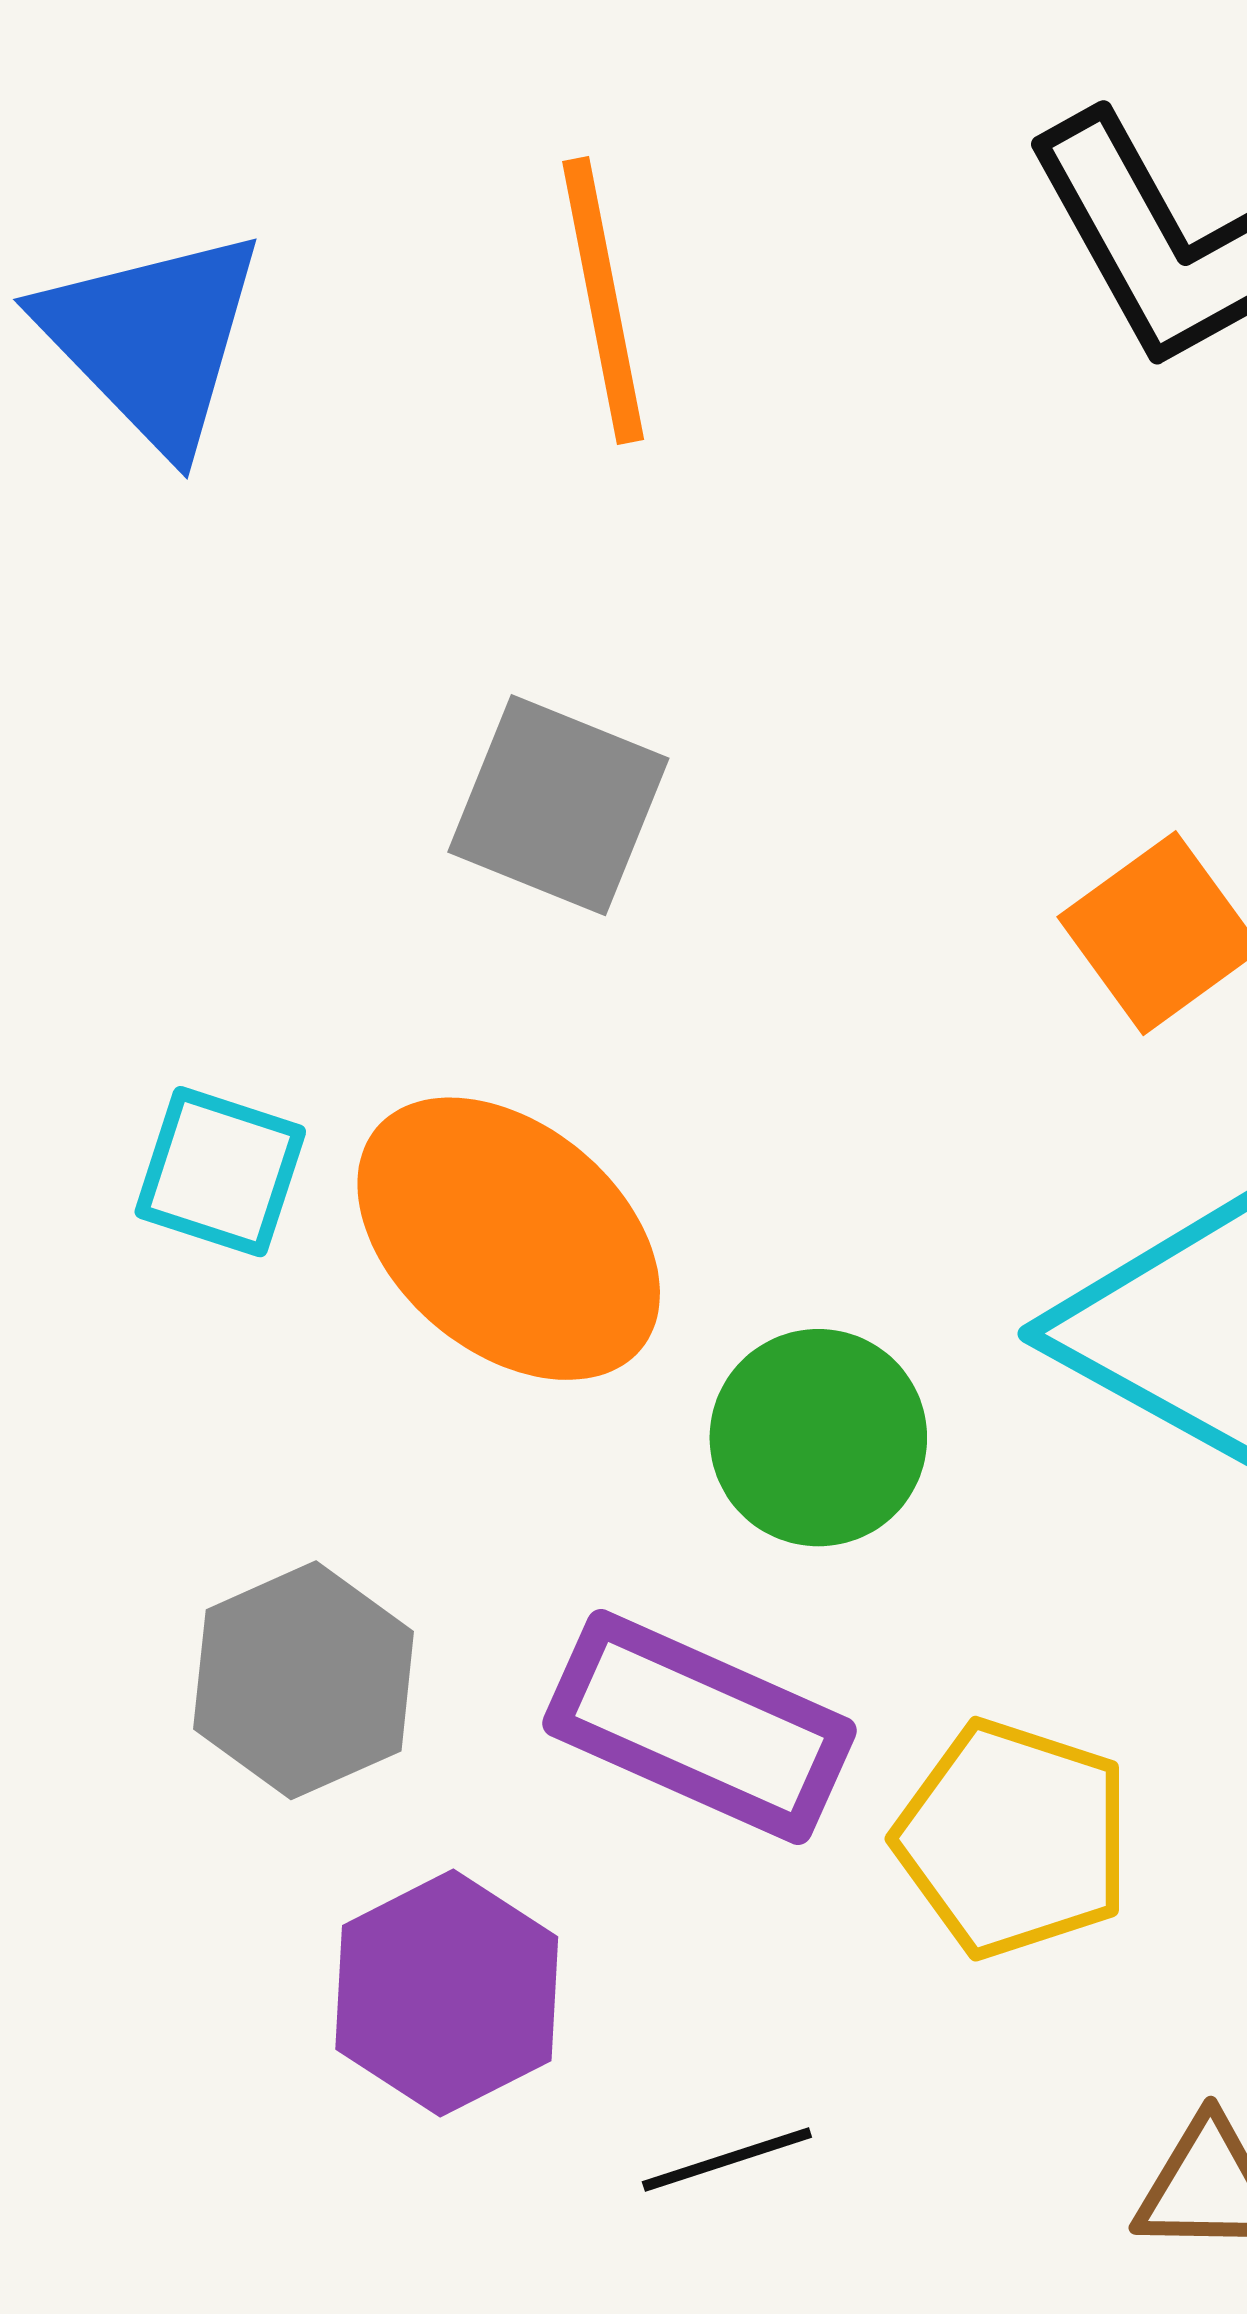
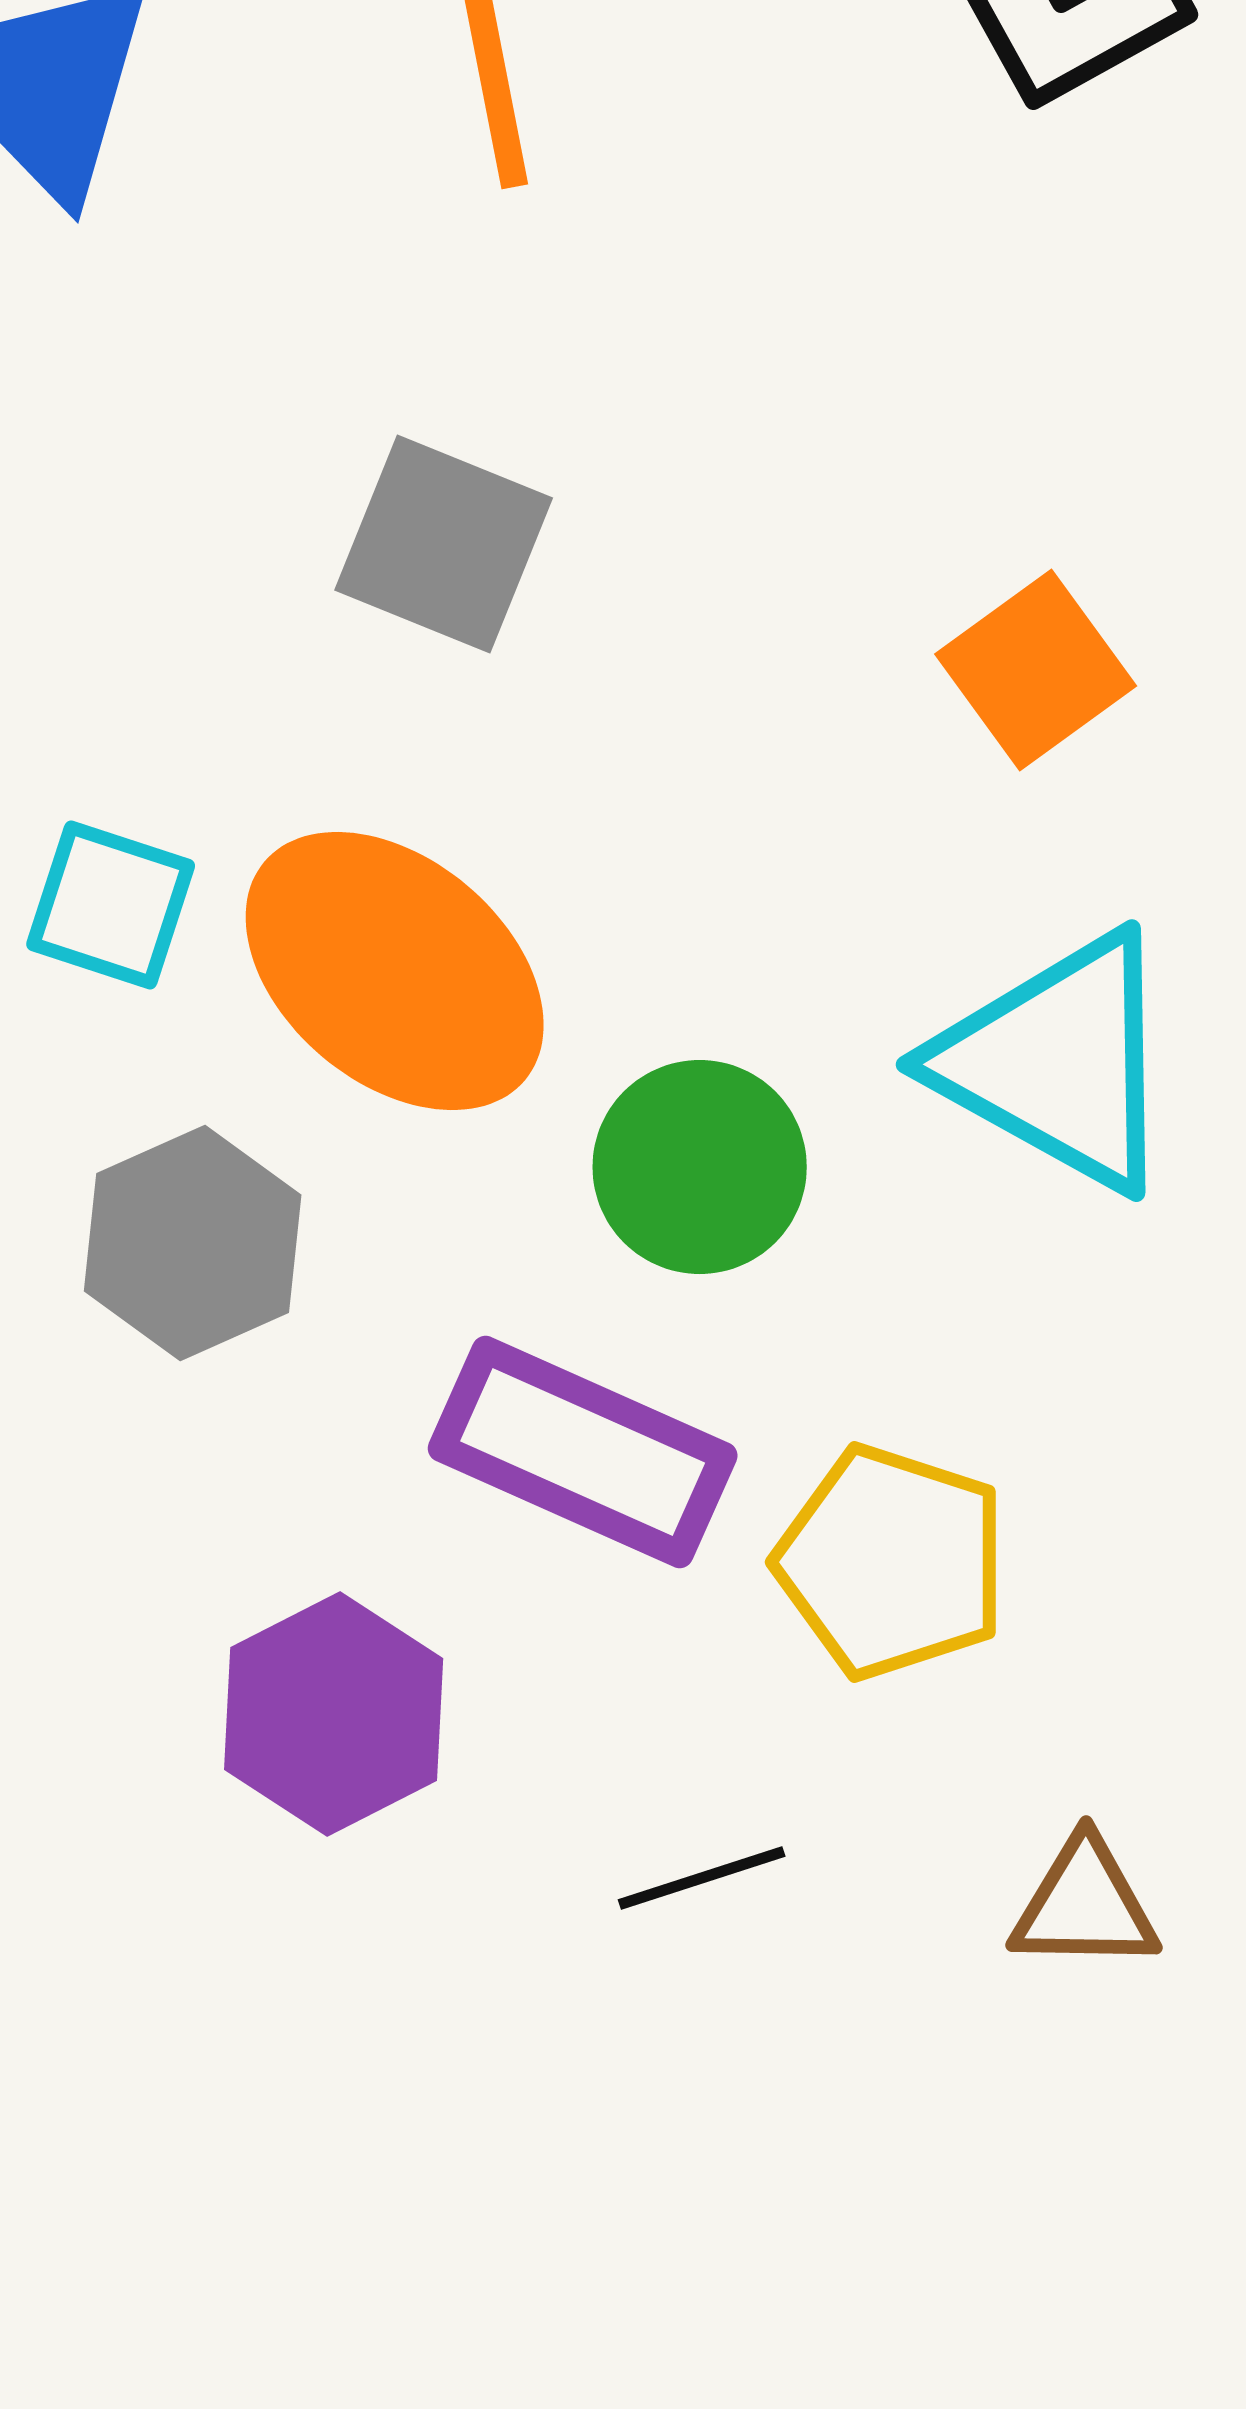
gray hexagon: (304, 1680) -> (193, 1243), moved
black line: (727, 2160) -> (702, 1878), moved

